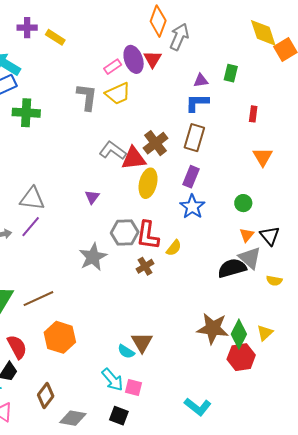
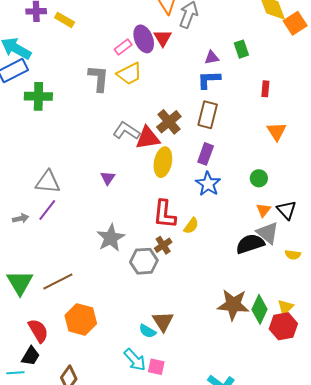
green rectangle: (231, 73) -> (241, 49), turned -30
gray hexagon: (125, 232) -> (144, 261), moved
red hexagon: (241, 357) -> (283, 326), moved

